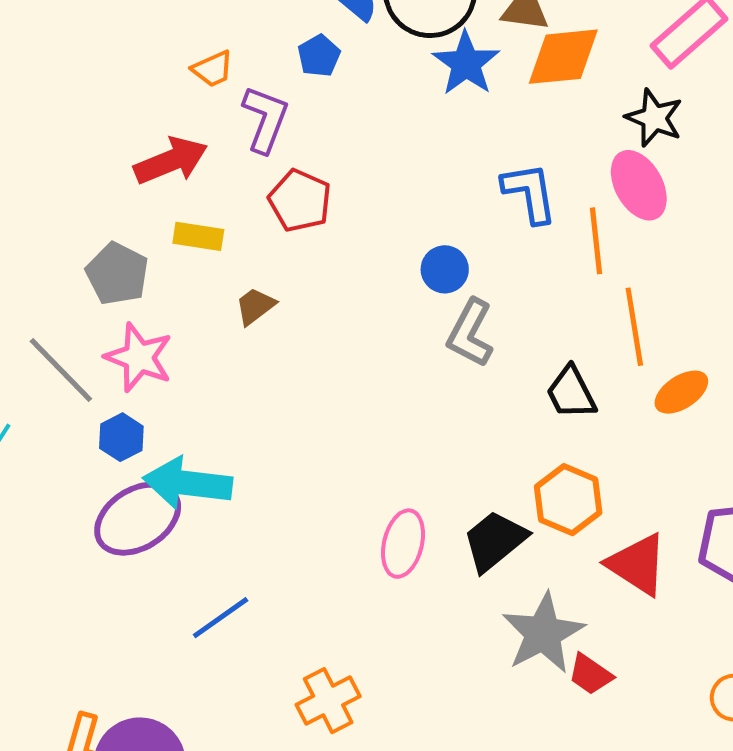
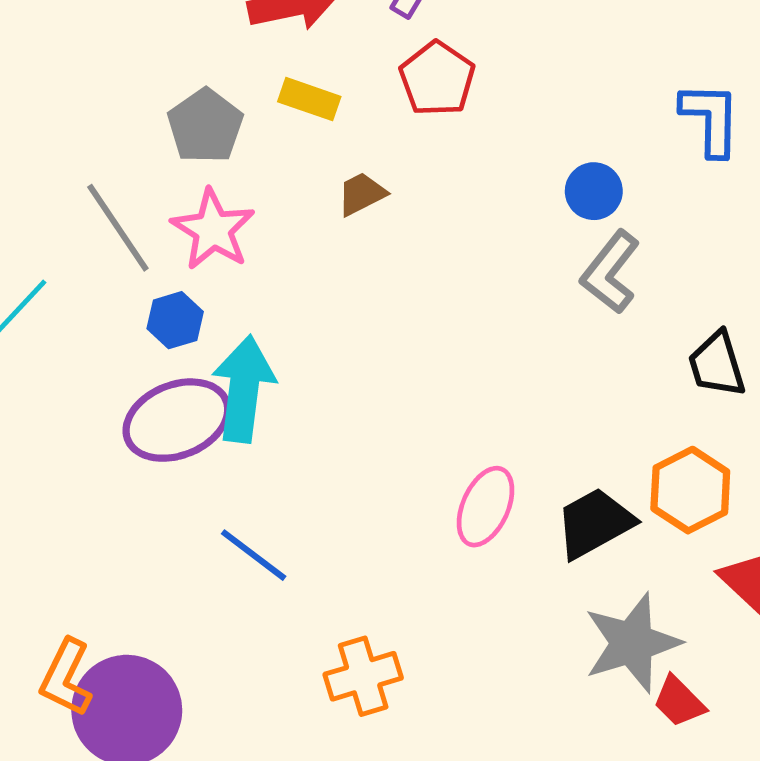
cyan arrow: (188, 483) -> (244, 389), turned 80
blue line: (221, 618) -> (254, 555), turned 62

